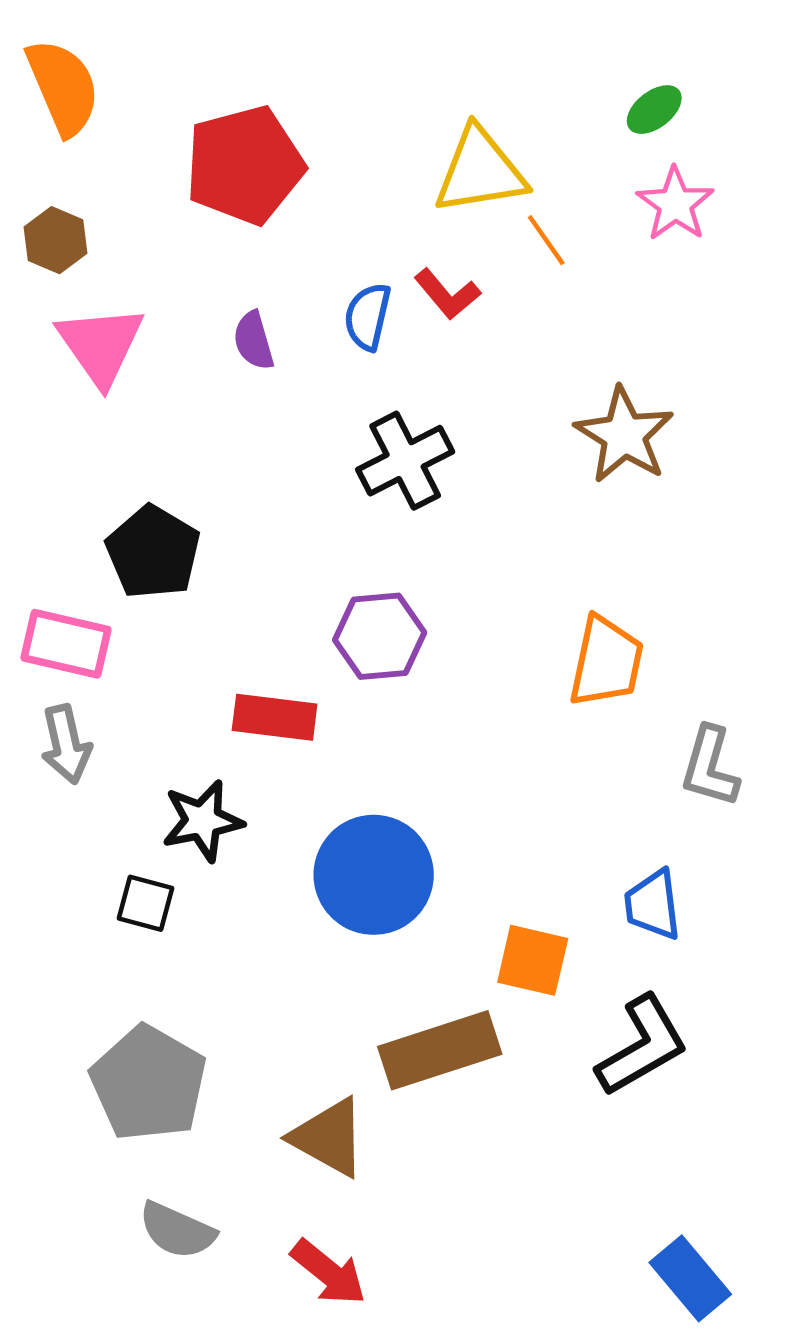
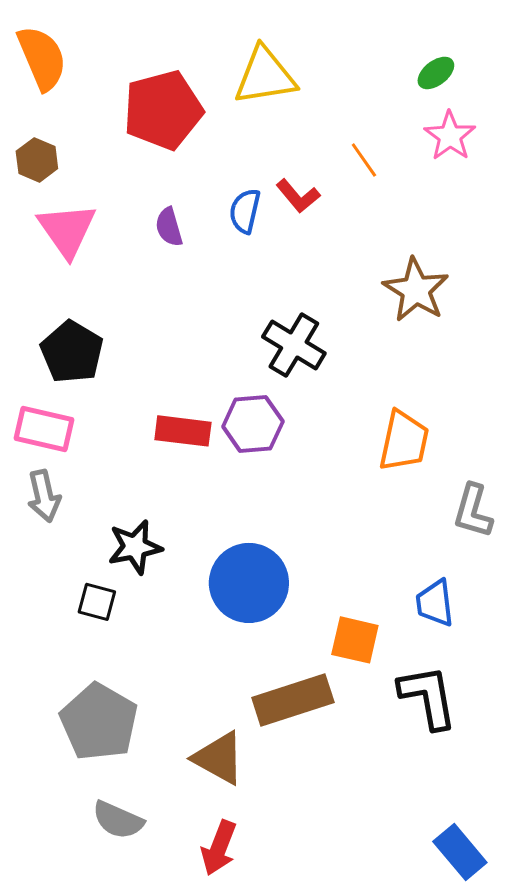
yellow triangle: (480, 171) -> (265, 76), moved
black cross: (405, 461) -> (294, 345), moved, turned -32
black pentagon: (153, 552) -> (72, 352), moved
red rectangle: (275, 717) -> (183, 431), moved
black L-shape: (642, 1046) -> (428, 697), turned -70
red arrow: (329, 1272) -> (219, 848), turned 72

